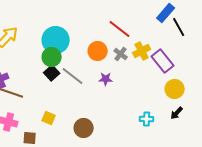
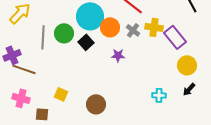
cyan circle: (56, 40) -> (90, 16), moved
yellow cross: (142, 51) -> (154, 27), turned 36
black square: (52, 73) -> (86, 42), moved
gray line: (73, 76) -> (43, 37), moved, turned 55

